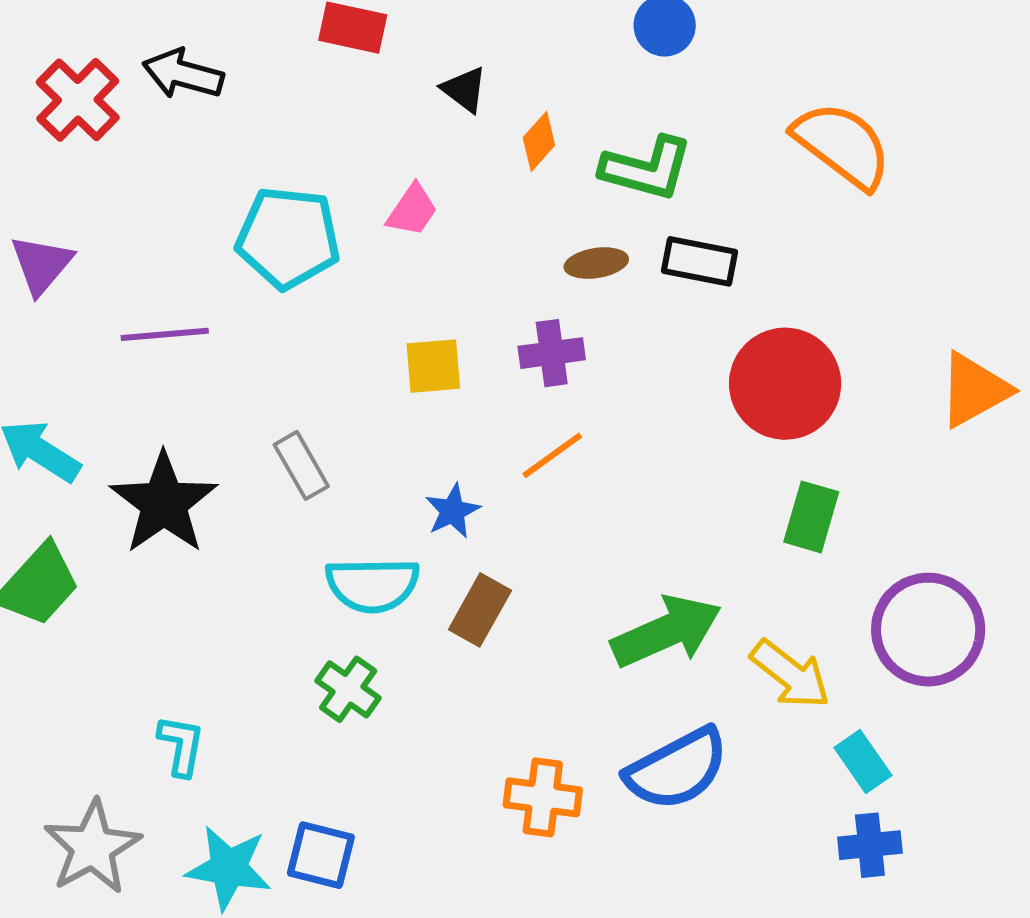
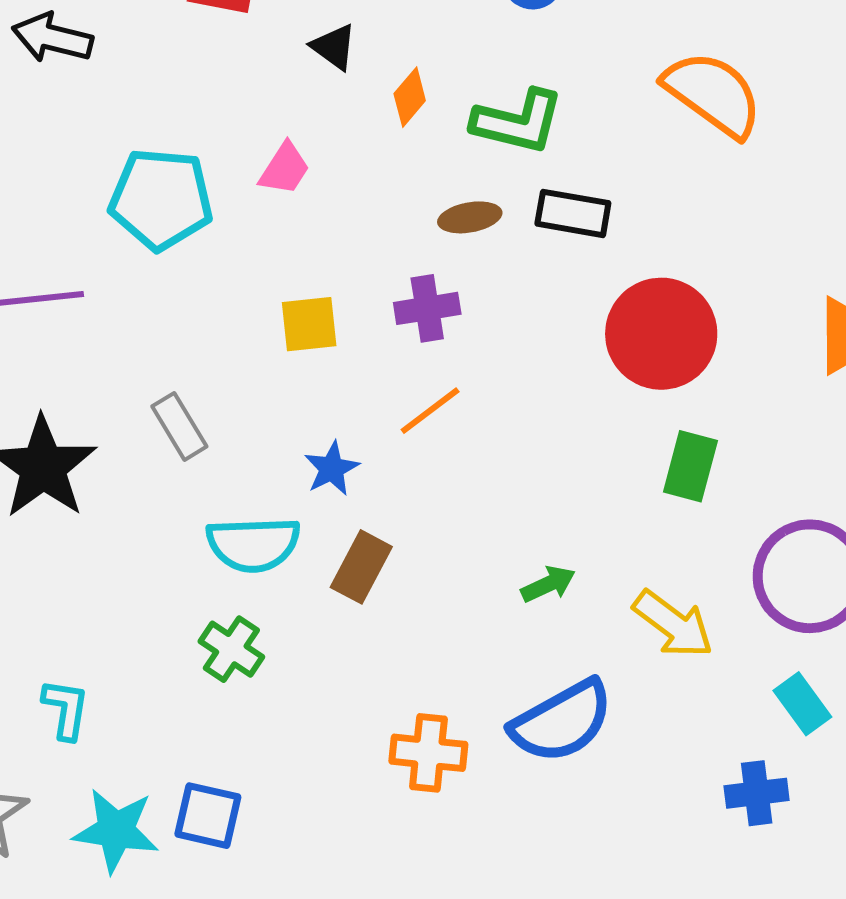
green arrow: (666, 631) -> (548, 584), size x0.5
cyan rectangle: (863, 761) -> (802, 704), moved

